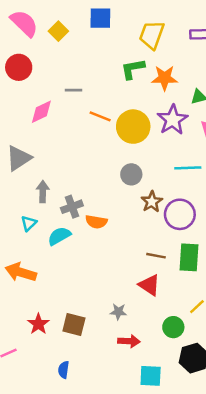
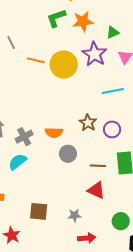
gray line: (74, 90) -> (11, 43), turned 72
gray circle: (131, 174) -> (68, 154), moved
purple circle: (180, 214) -> (112, 129), size x0.7
orange semicircle: (96, 222) -> (54, 132), moved
brown square: (74, 324) -> (39, 211), moved

